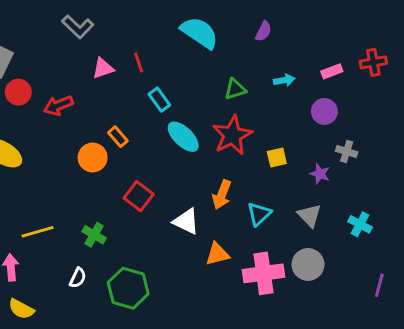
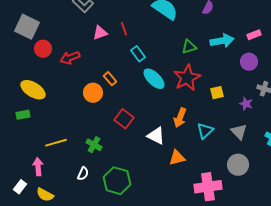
cyan arrow: (284, 80) -> (222, 41), size x1.6
pink cross: (263, 273) -> (208, 187), moved

